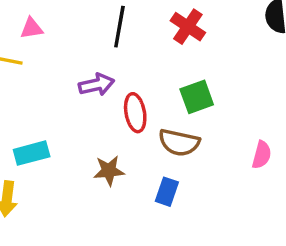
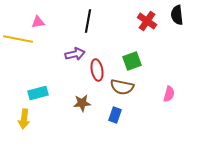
red cross: (188, 27) -> (147, 21), moved

